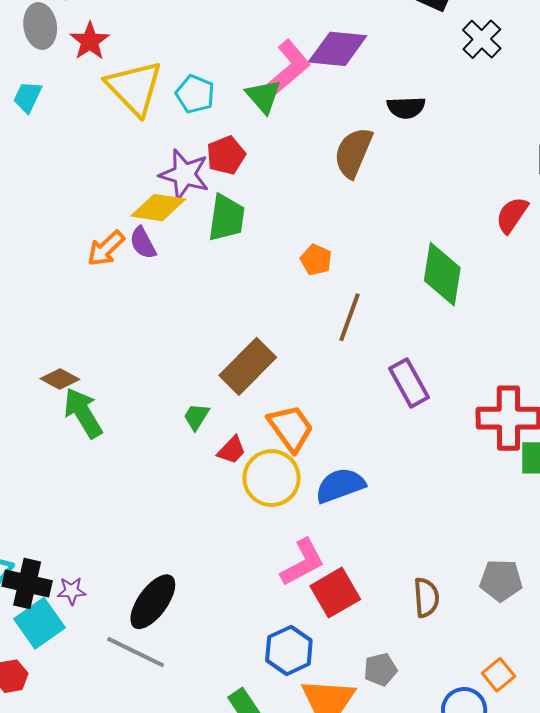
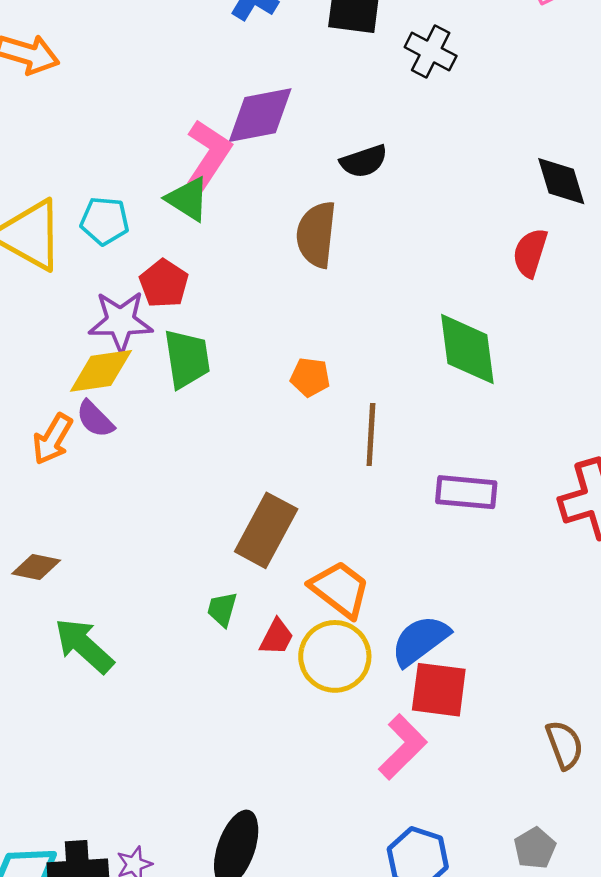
brown diamond: (60, 379) -> (36, 567), moved
purple rectangle: (409, 383) -> (466, 492), turned -39
red square: (335, 593) -> (439, 690), moved, turned -36

